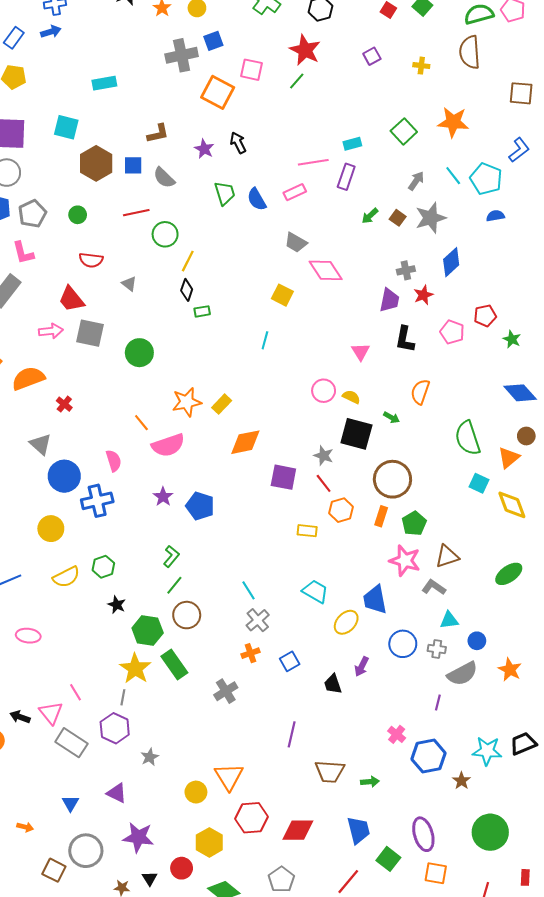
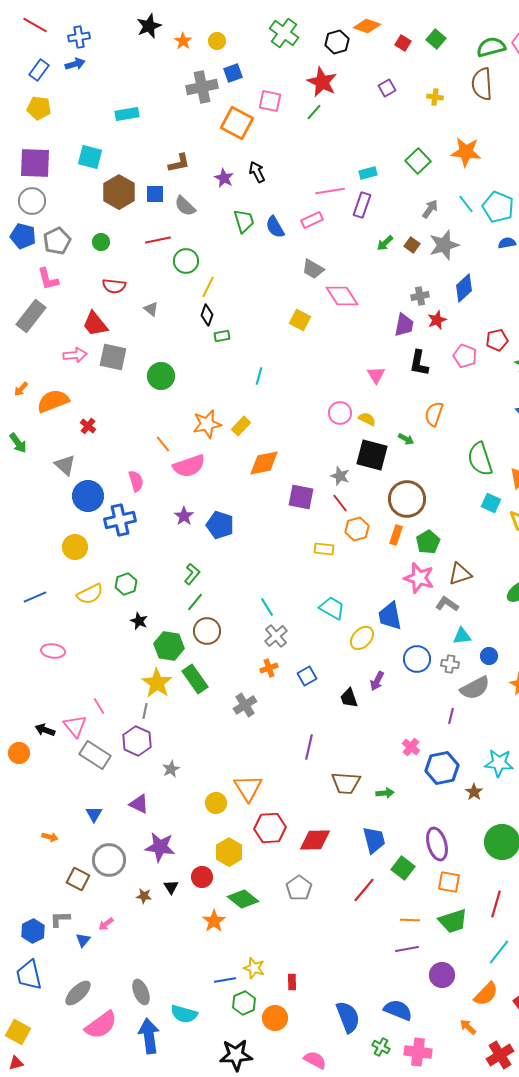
cyan line: (265, 340) -> (259, 376), moved

